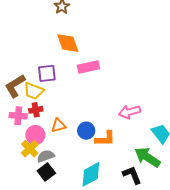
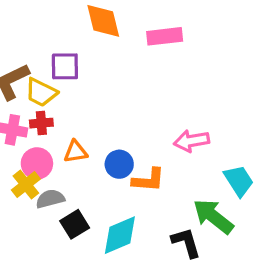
pink rectangle: (88, 67) -> (165, 36), moved
black square: (46, 172) -> (75, 224), moved

